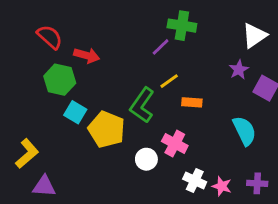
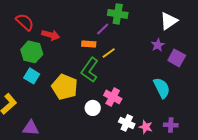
orange rectangle: (192, 102) -> (89, 44), moved
cyan square: (75, 112) -> (32, 76), moved
purple triangle: (44, 186) -> (31, 128), moved

